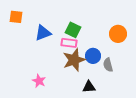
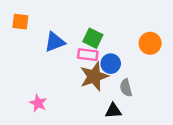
blue circle: (93, 56) -> (111, 64), moved
gray semicircle: (108, 65) -> (126, 88), moved
pink star: (39, 81) -> (38, 103), moved

